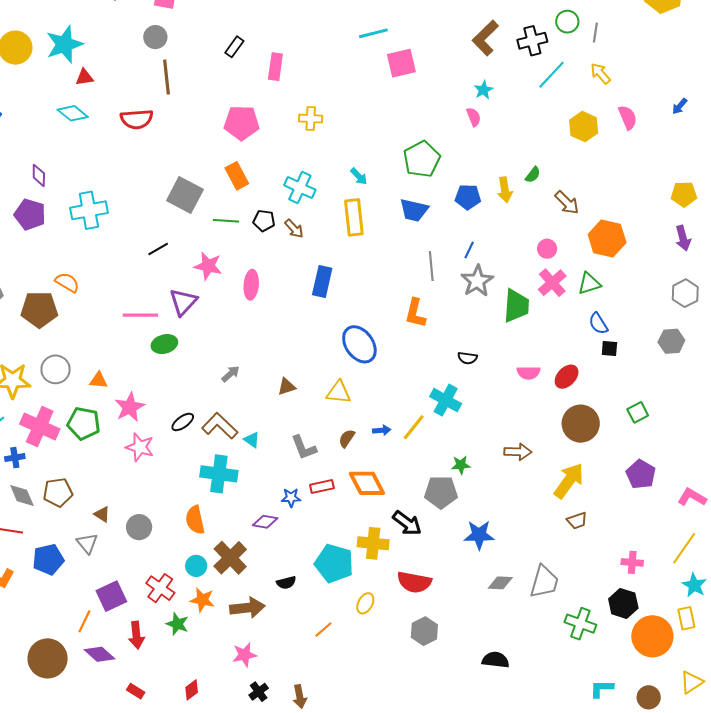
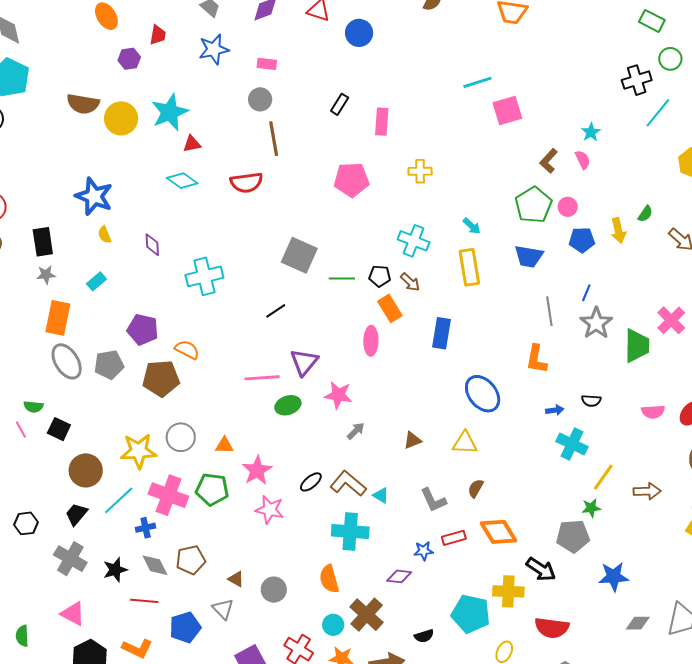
brown L-shape: (485, 38) -> (549, 161), moved, size x0.7
orange rectangle: (237, 176) -> (390, 308), moved
purple pentagon: (30, 214) -> (143, 329), moved
pink circle: (547, 249) -> (568, 207), moved
pink star: (208, 266) -> (338, 395), moved
yellow line: (414, 427) -> (603, 477), moved
blue arrow: (382, 430) -> (555, 410), moved

